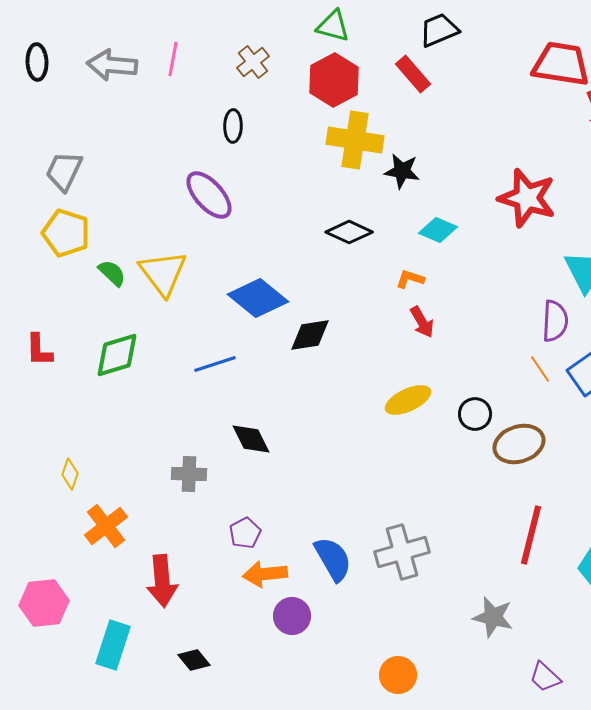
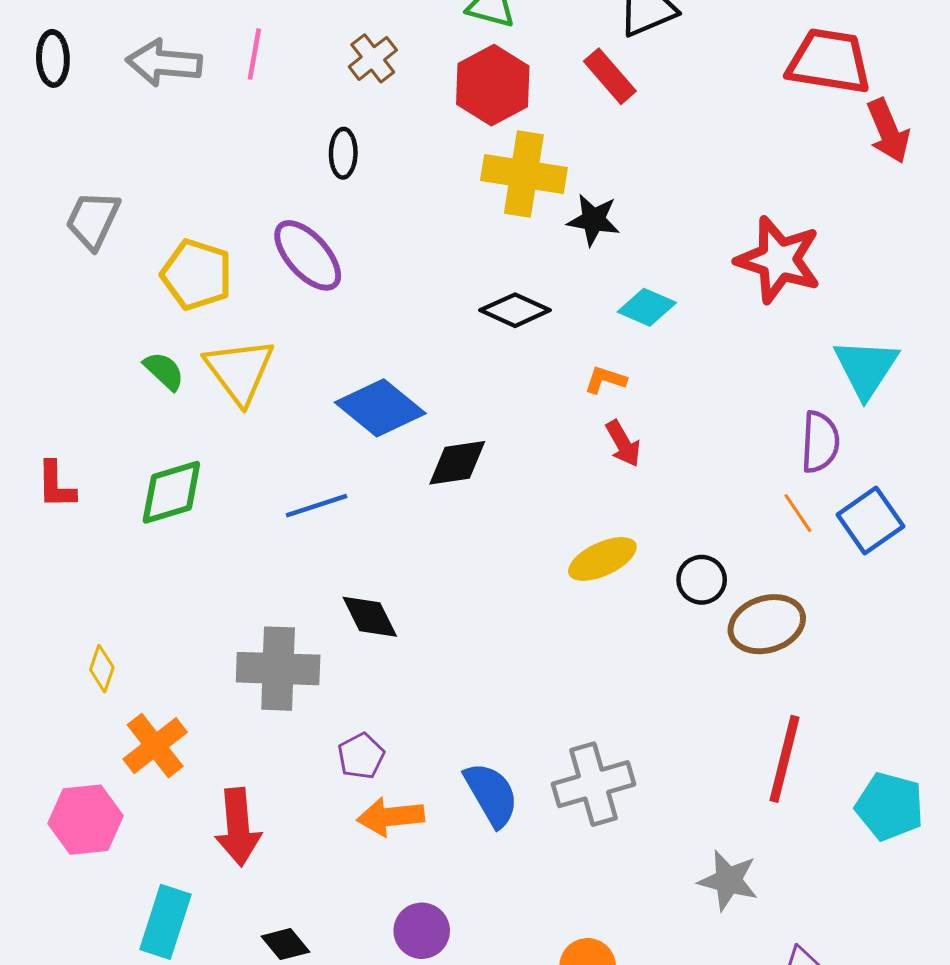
yellow pentagon: (66, 233) -> (197, 275), moved
gray cross: (189, 474) -> (278, 669), size x1.6
pink hexagon: (44, 603) -> (86, 820), moved
purple circle: (292, 616) -> (422, 931), moved

